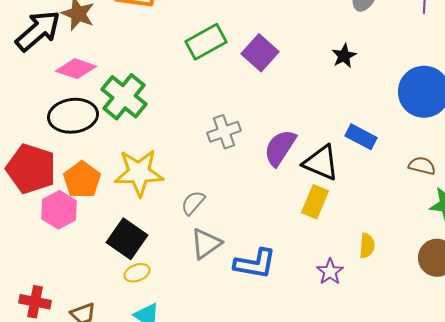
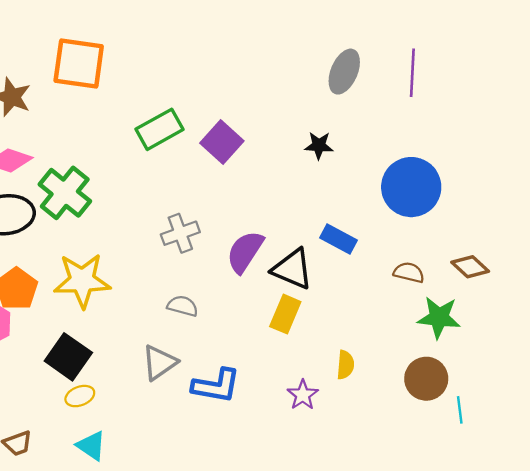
black star: (344, 56) -> (319, 145), turned 30
gray semicircle: (193, 203) -> (183, 306), moved, turned 64

